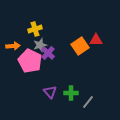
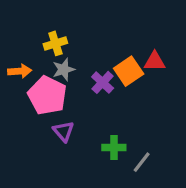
purple cross: (48, 53) -> (103, 82), moved
purple triangle: (50, 92) -> (64, 131), moved

